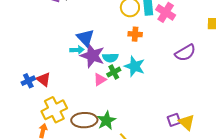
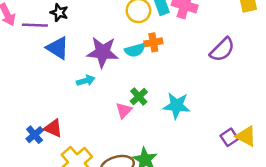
blue triangle: (85, 38) -> (58, 48), moved
purple star: (92, 56) -> (103, 52), moved
cyan semicircle: (110, 58) -> (135, 50), moved
cyan star: (135, 66) -> (177, 106), moved

